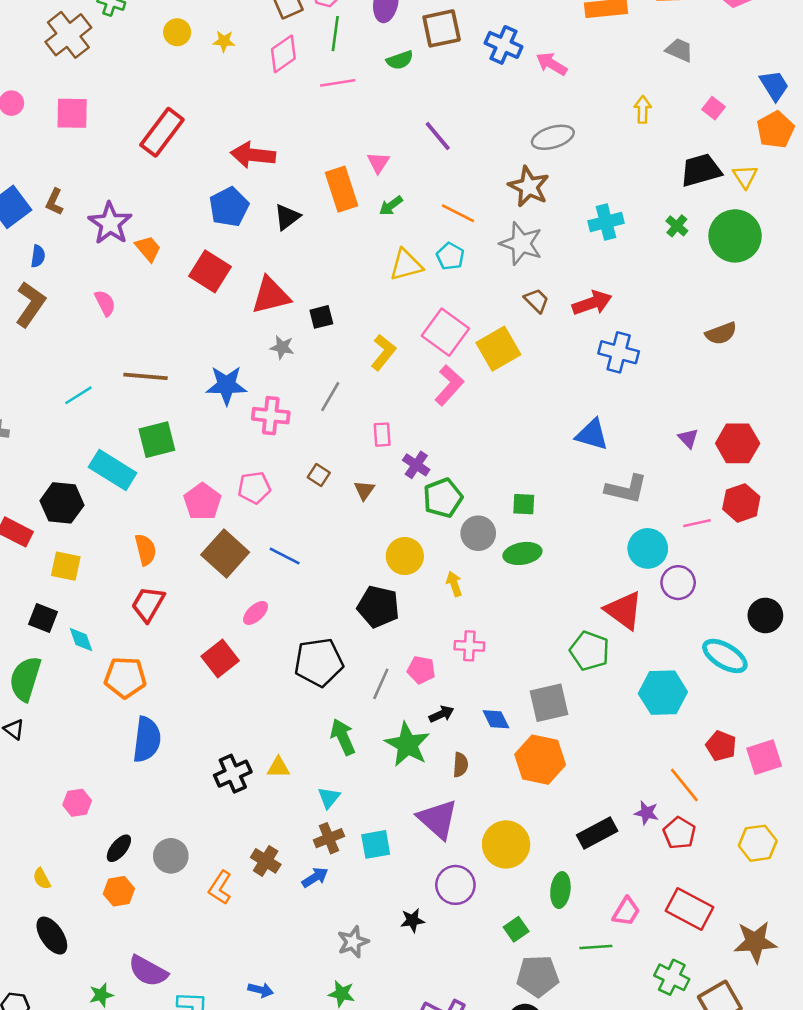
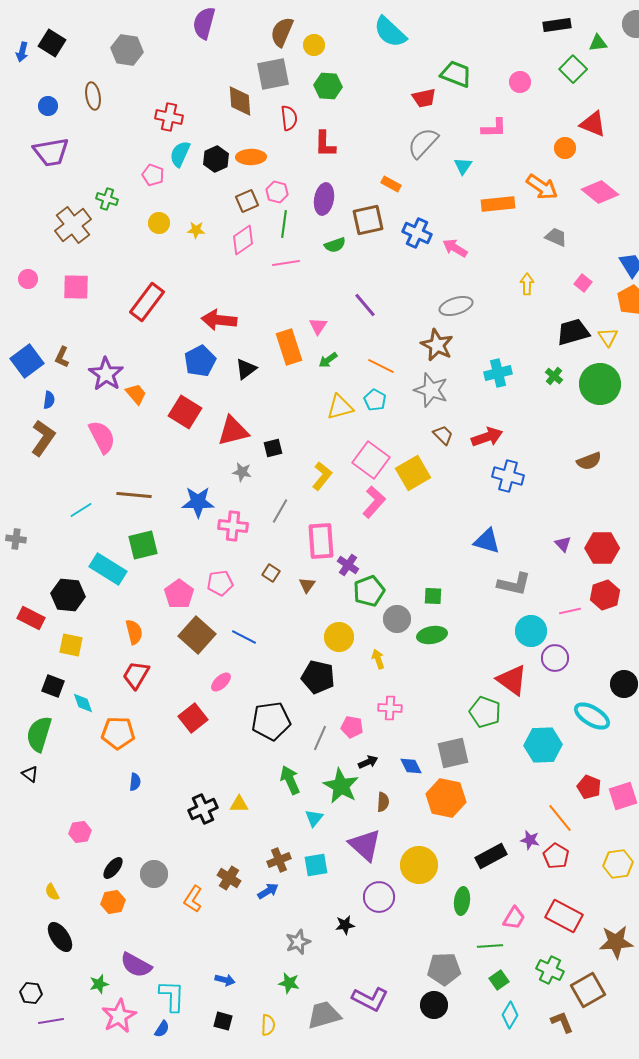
pink semicircle: (105, 303) -> (102, 437), size x1.6
pink rectangle: (382, 435) -> (321, 541), size x1.8
blue semicircle: (147, 739) -> (135, 782), size x0.5
cyan triangle: (329, 798) -> (314, 818), moved
green square: (516, 929) -> (499, 980), moved

